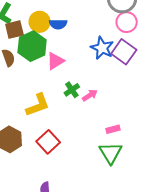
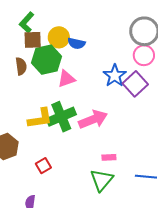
green cross: (72, 90) -> (61, 117), moved, size x1.8
pink arrow: (90, 95) -> (93, 119), size x1.8
red square: (48, 142) -> (43, 166), moved, size x0.7

